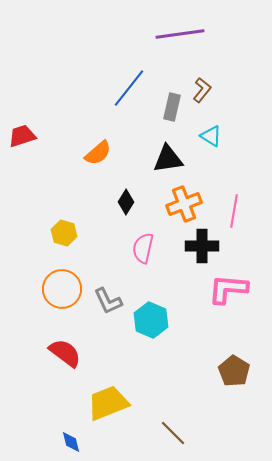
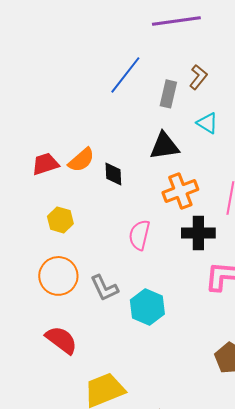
red trapezoid: (22, 136) -> (45, 164), moved
orange semicircle: (98, 153) -> (81, 160), moved
black diamond: (126, 202) -> (113, 174), moved, turned -35

